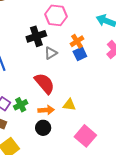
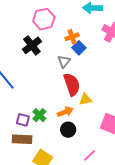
orange cross: (77, 41) -> (72, 37), turned 32
gray triangle: (51, 53) -> (64, 61), moved
red semicircle: (45, 83) -> (72, 84), moved, turned 40

